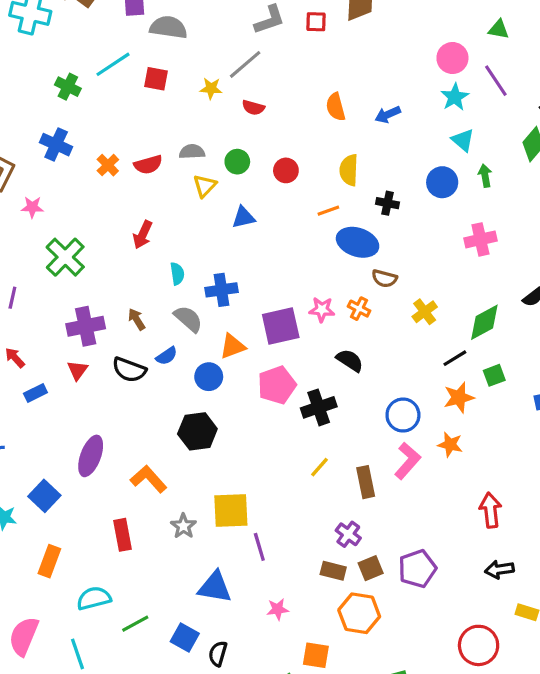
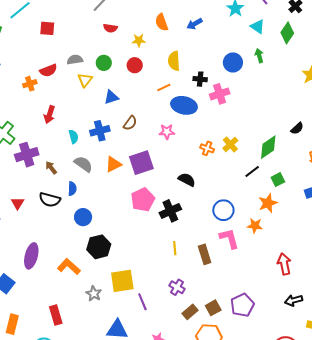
red square: (156, 79) -> (47, 28), moved
yellow star: (211, 88) -> (139, 40), moved
cyan triangle: (463, 140) -> (258, 27), moved
orange cross: (108, 165) -> (30, 84), moved, turned 32
pink cross: (480, 239) -> (220, 94), moved
brown semicircle: (384, 278) -> (130, 123), moved, turned -63
blue cross: (222, 290) -> (100, 131), moved
orange cross: (359, 309) -> (207, 148), moved
pink star: (322, 310) -> (167, 132), moved
purple cross: (86, 326) -> (27, 155), moved
orange triangle: (233, 346) -> (113, 164), moved
blue semicircle: (167, 356) -> (72, 189), turned -48
blue circle: (209, 377) -> (83, 217), moved
orange star: (459, 397) -> (268, 203), moved
black hexagon: (197, 431) -> (99, 247), moved
pink L-shape: (407, 461) -> (229, 238), turned -50
yellow line: (319, 467) -> (175, 248), turned -40
purple cross: (348, 534) -> (177, 287), moved
red rectangle: (123, 535) -> (56, 315), moved
brown rectangle: (333, 571) -> (190, 312), turned -49

